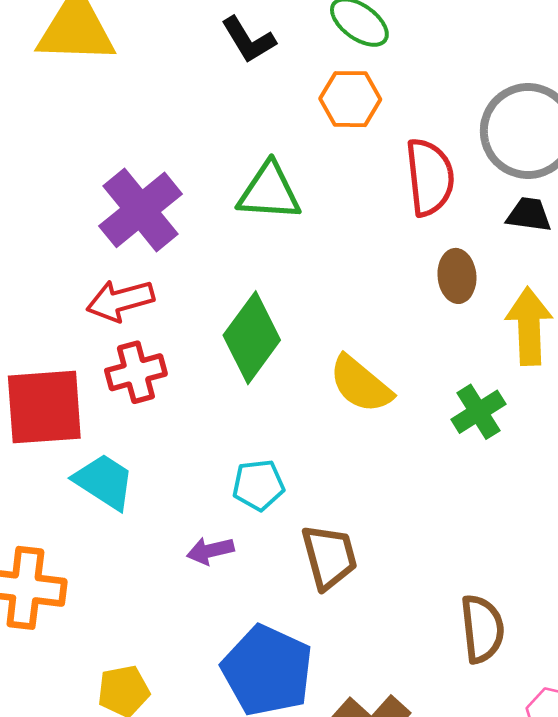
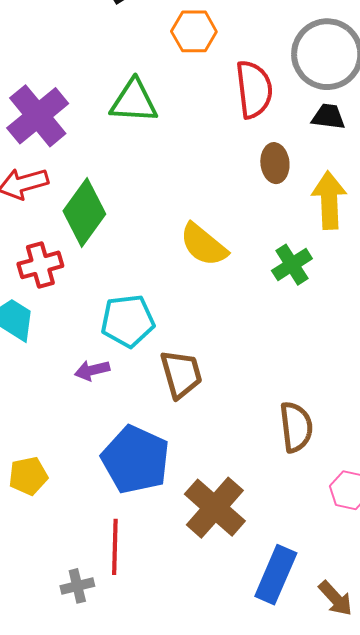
green diamond: (252, 338) -> (84, 212), moved
red cross: (136, 372) -> (40, 265), moved
cyan pentagon: (258, 485) -> (128, 321), size x1.4

